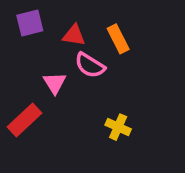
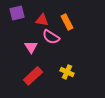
red rectangle: (25, 120) -> (33, 76), moved

